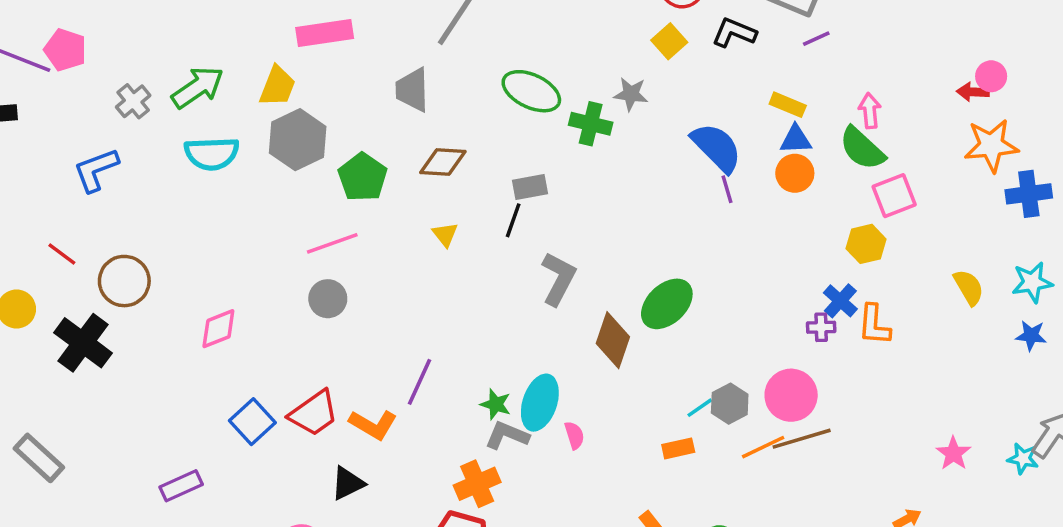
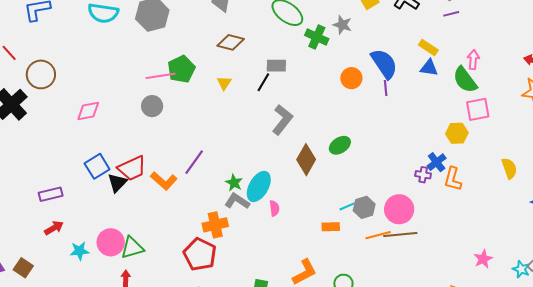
orange circle: (795, 173) -> (351, 78), moved
green pentagon: (363, 177) -> (181, 69), moved
green ellipse: (667, 304) -> (340, 145), size x0.7
black triangle: (348, 483) -> (117, 183), moved, turned -30

